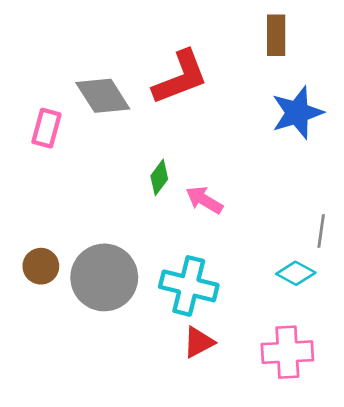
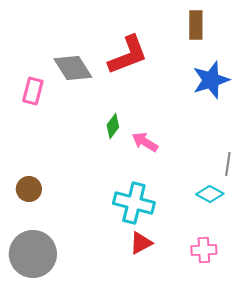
gray circle: (104, 277) -> (33, 254), moved
pink cross: (287, 352) -> (204, 250), size x0.7

